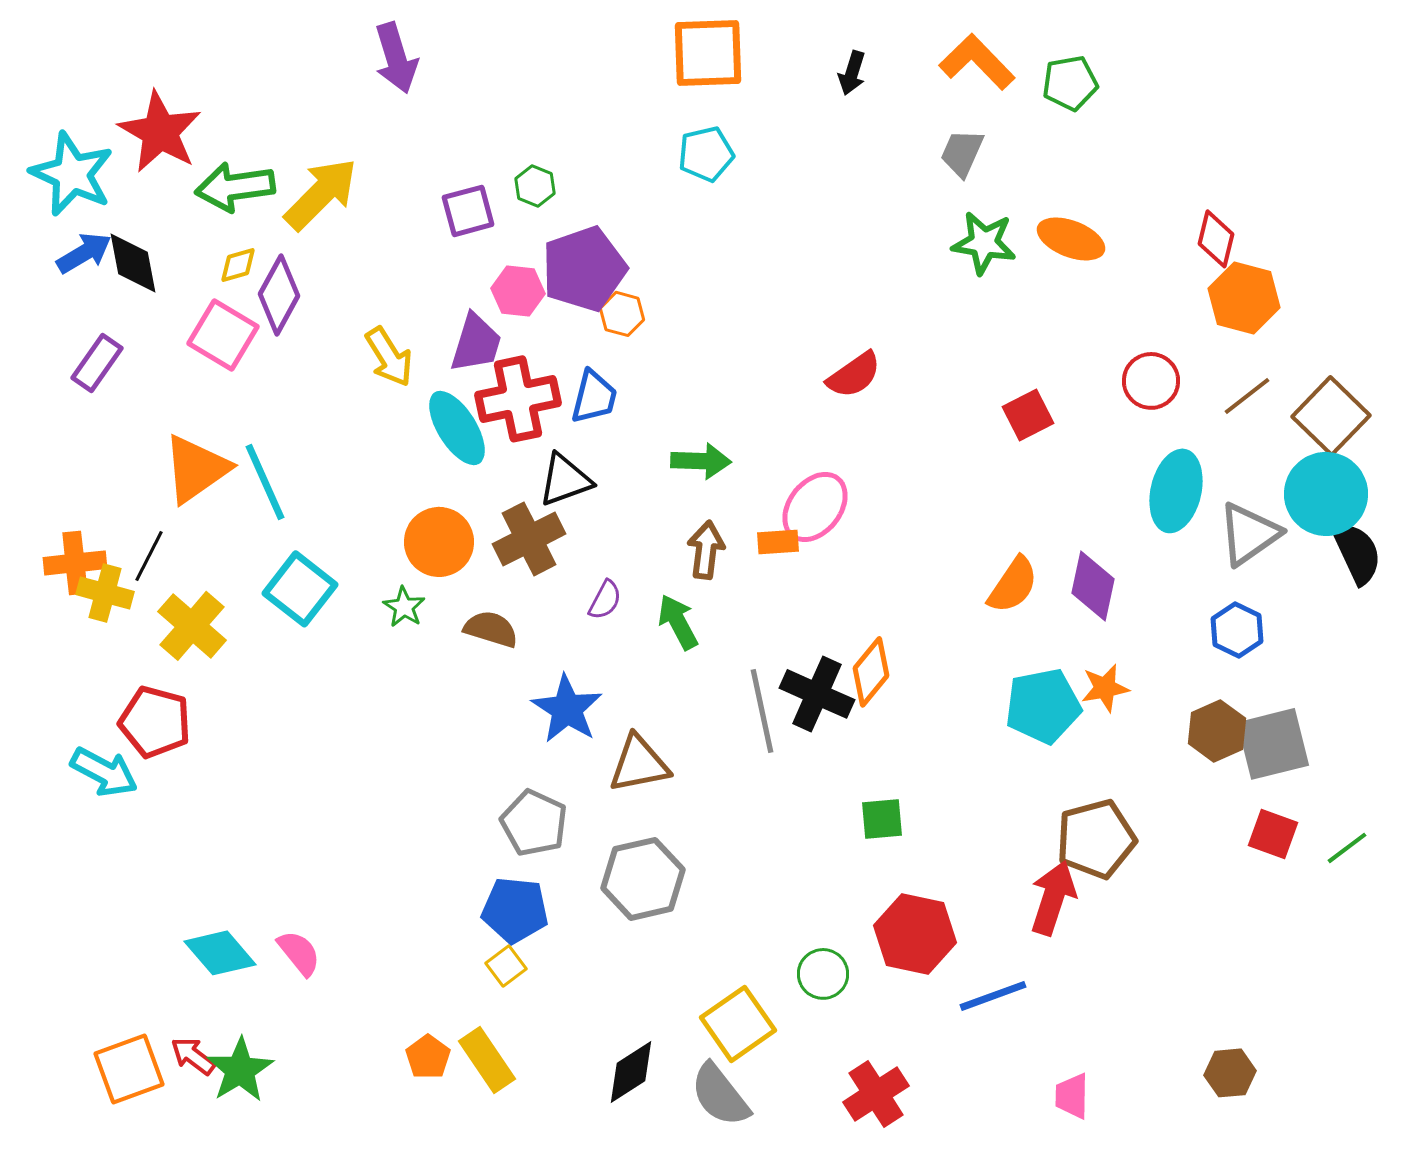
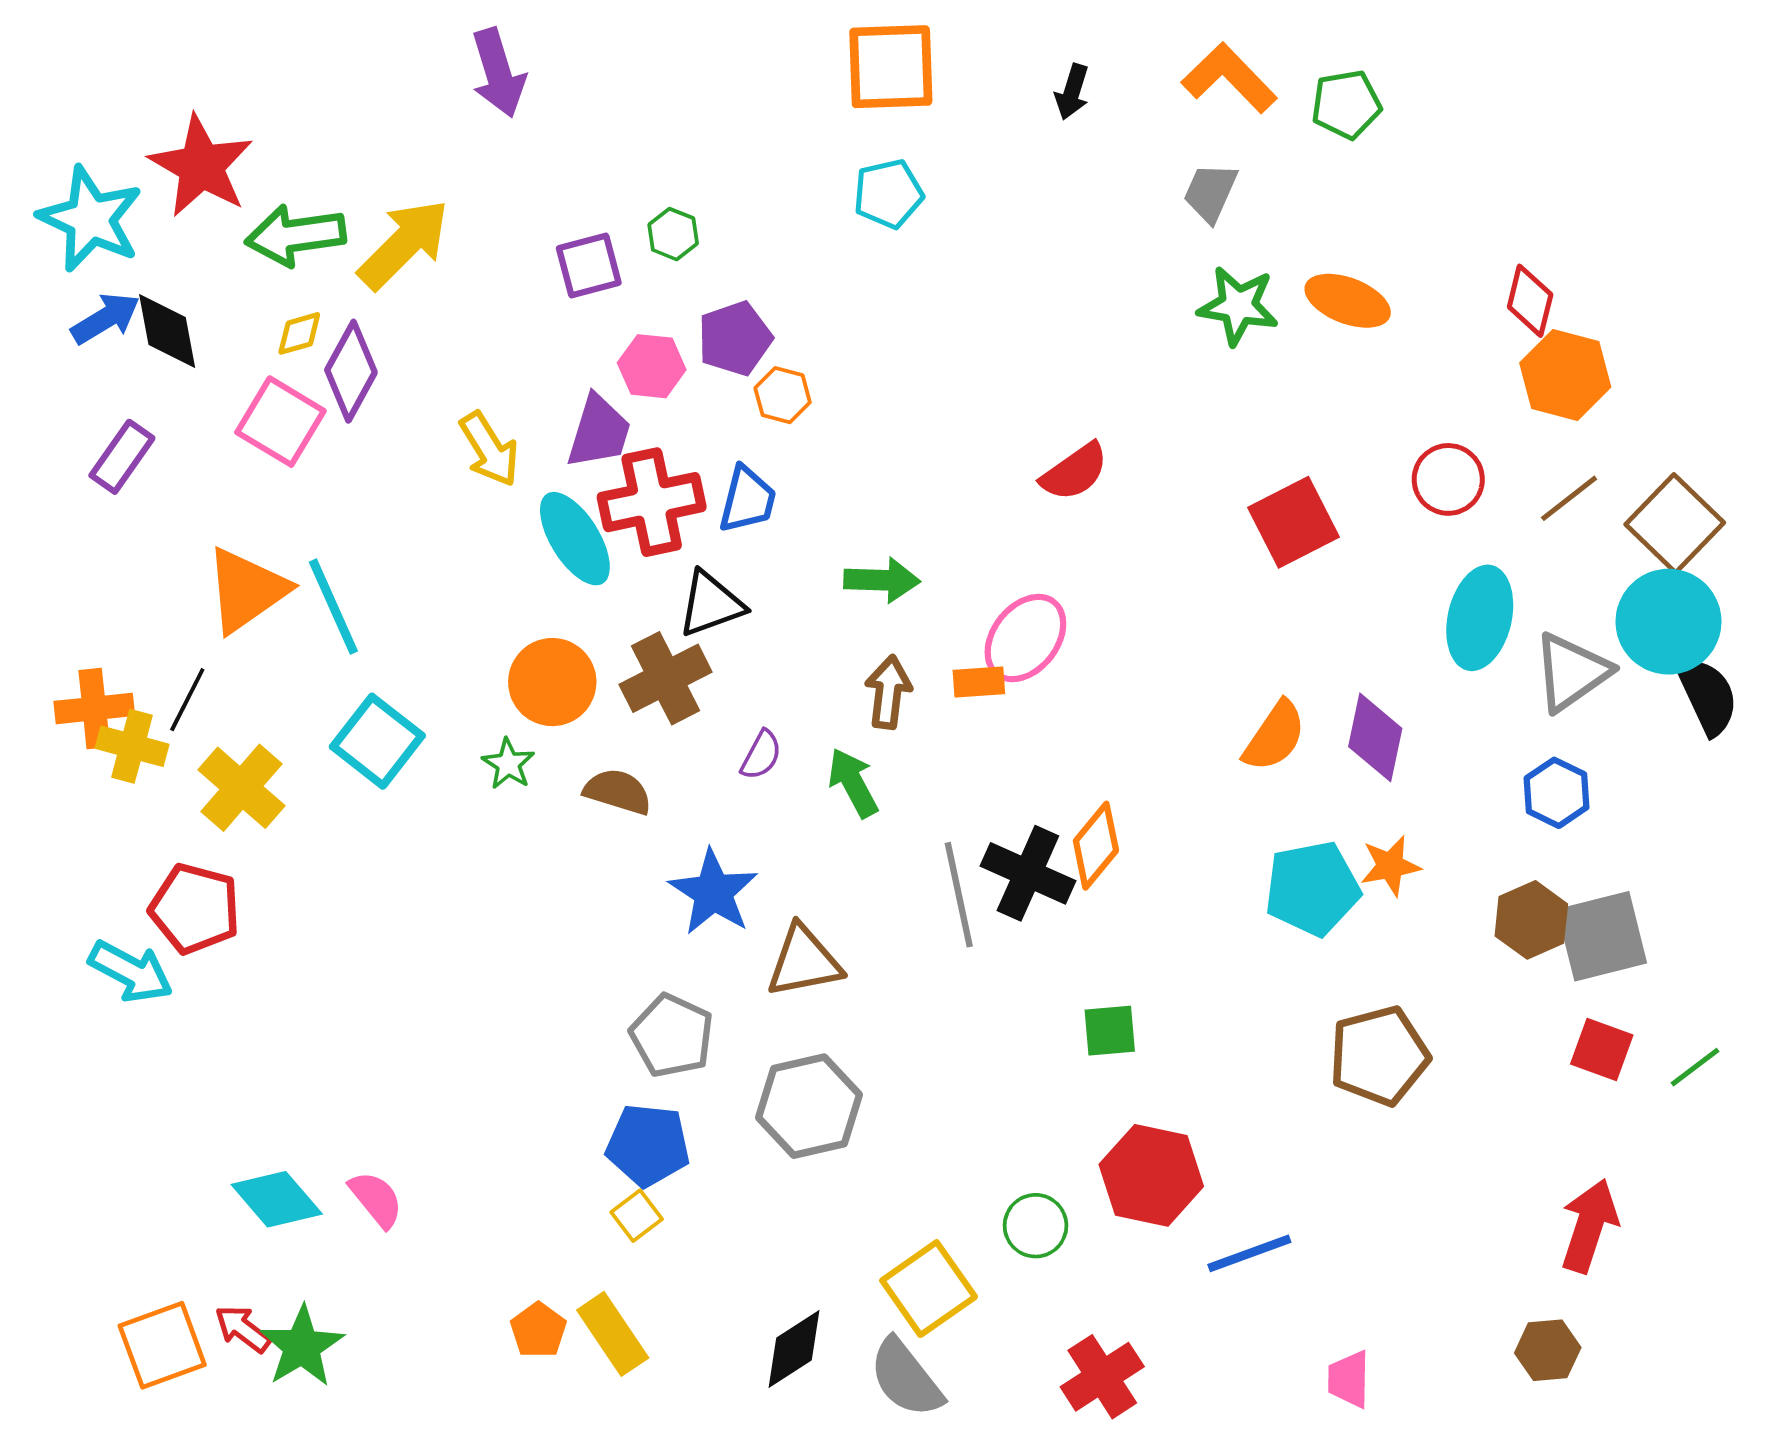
purple pentagon: (584, 269) -> (735, 339), size x0.7
red square: (1028, 415) -> (1293, 522), size x1.4
red arrow: (1053, 898) -> (1589, 1226), moved

